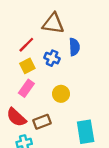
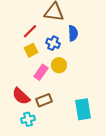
pink rectangle: (26, 88) -> (41, 72), moved
yellow circle: (61, 94) -> (59, 65), moved

